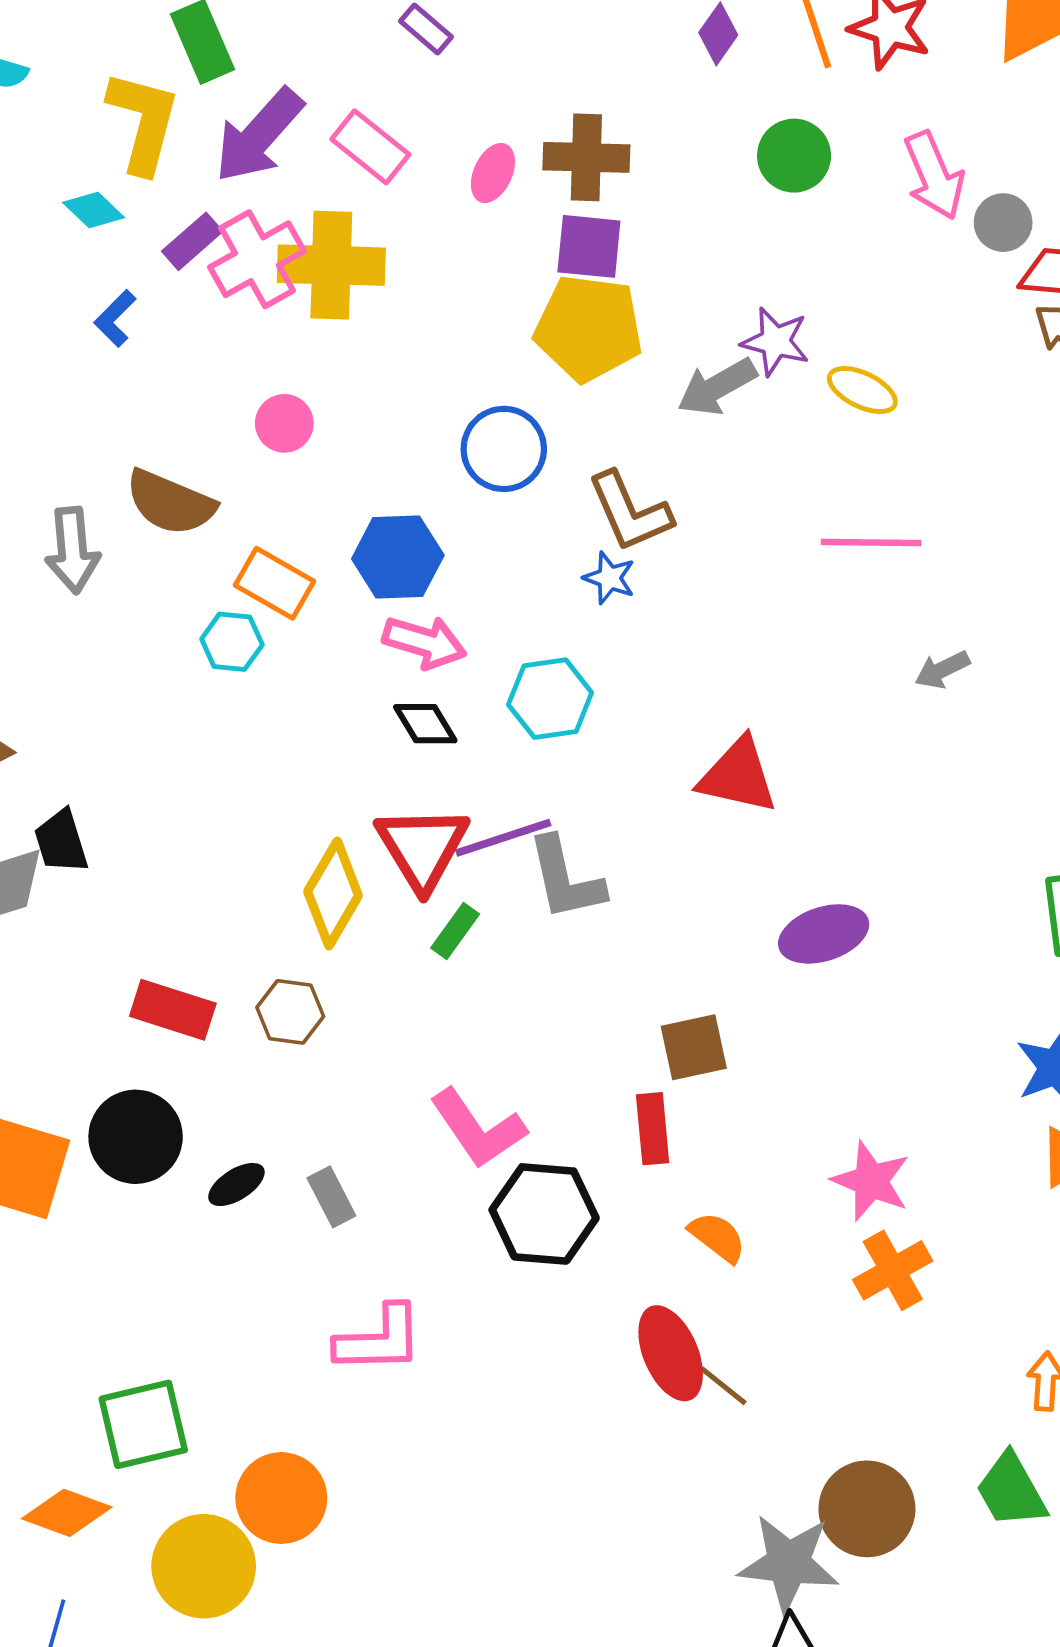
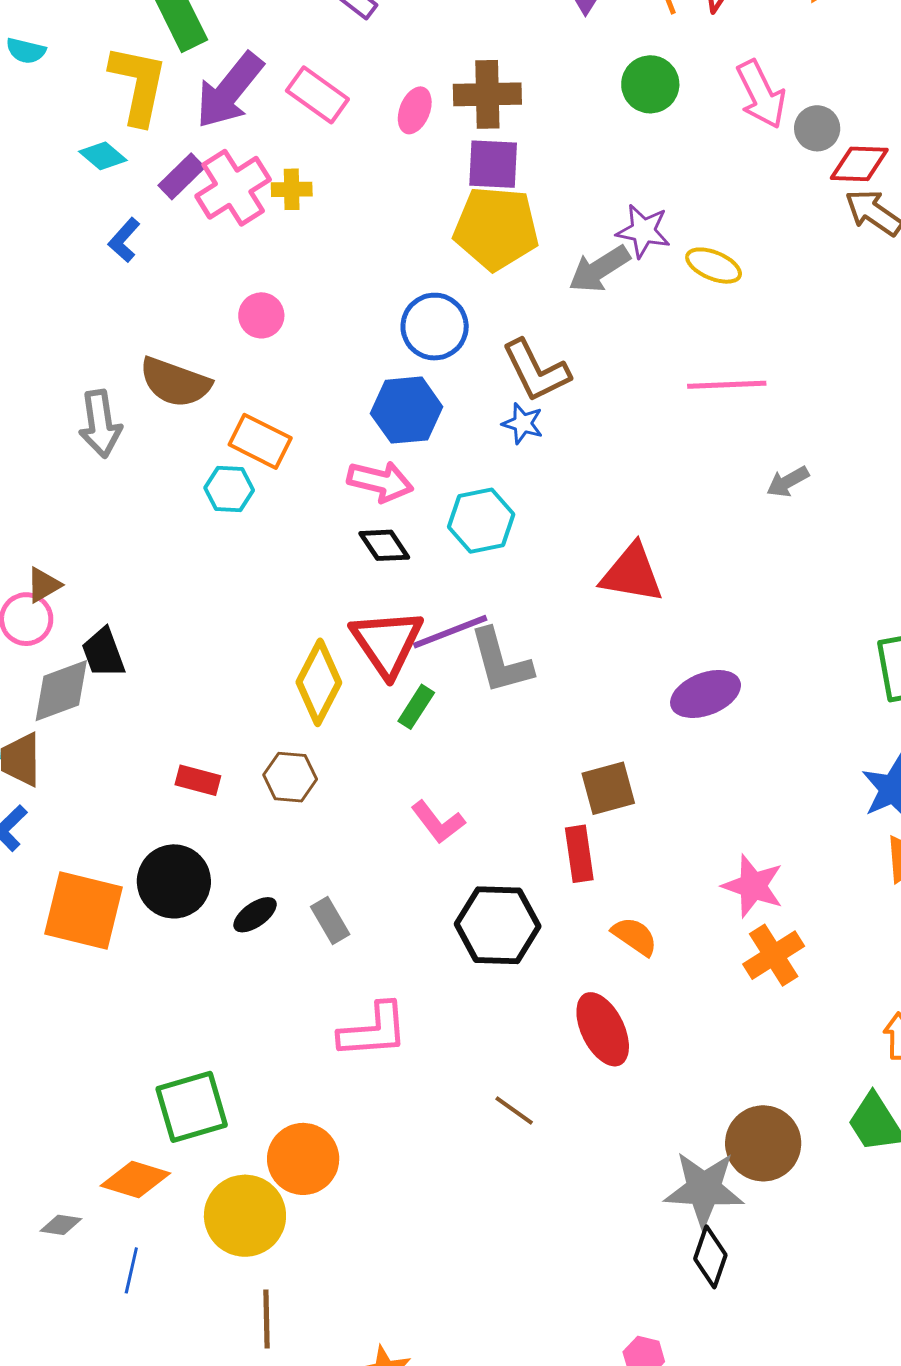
yellow cross: (331, 265) -> (292, 189), size x0.5
blue hexagon: (398, 557) -> (407, 410), moved
red rectangle: (173, 1010) -> (198, 780), size x0.7
pink L-shape: (478, 1129) -> (438, 822), moved, size x0.7
brown line: (723, 1386) -> (514, 1111), moved

